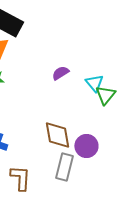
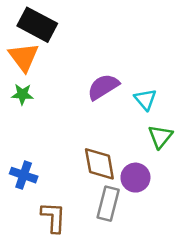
purple semicircle: (60, 73) -> (103, 87), size x1.5
green triangle: (105, 95) -> (160, 137), moved

